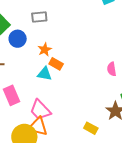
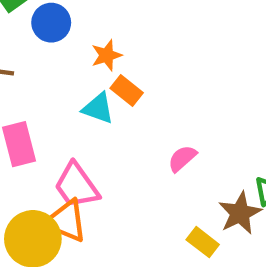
pink semicircle: (112, 69) -> (182, 158), moved, turned 48
yellow rectangle: (91, 128) -> (203, 242), moved

